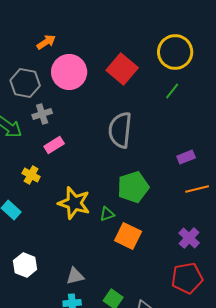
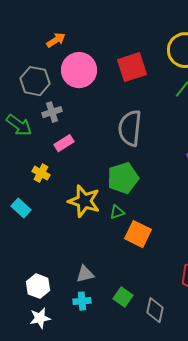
red square: (122, 69) -> (132, 67), turned 32
green pentagon: (133, 187) -> (123, 178), moved
white hexagon: (25, 265) -> (38, 286), moved

